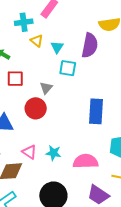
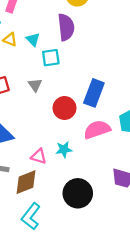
red circle: (36, 108) -> (65, 108), moved
blue rectangle: (96, 111) -> (94, 93), turned 35
pink semicircle: (86, 161) -> (97, 130), moved

